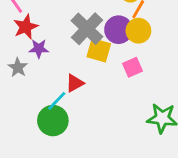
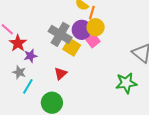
yellow square: (99, 50) -> (72, 47), turned 30
pink square: (133, 67) -> (93, 41), moved
cyan line: (57, 101) -> (28, 86), moved

